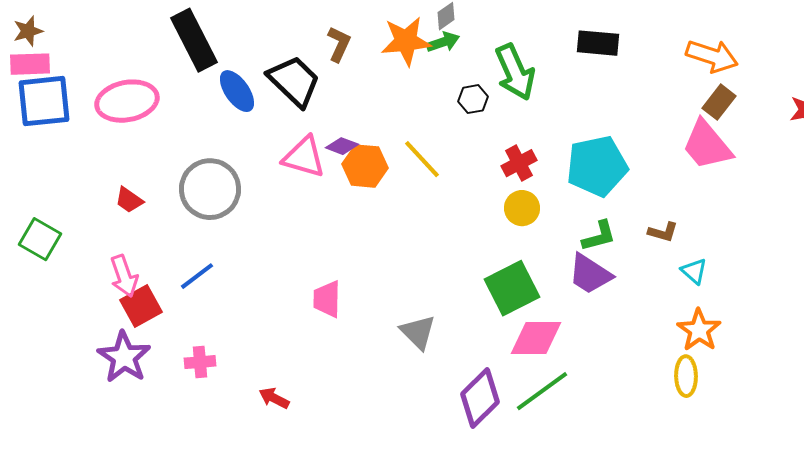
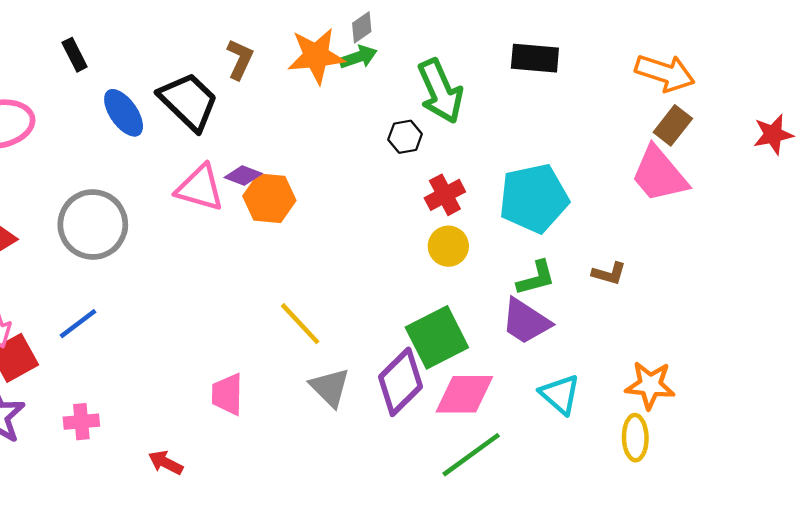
black rectangle: (194, 40) -> (75, 55), size x0.5
black hexagon: (473, 99) -> (405, 137), moved
yellow line: (422, 159) -> (300, 324), moved
cyan triangle: (694, 271) -> (560, 394), moved, size x1.4
pink trapezoid: (327, 299) -> (227, 394), moved
orange star: (699, 330) -> (650, 385), turned -30
purple diamond: (480, 398) -> (400, 382), moved

